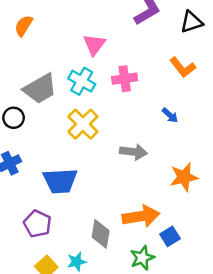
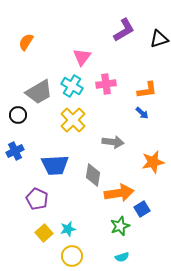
orange L-shape: (183, 67) -> (147, 90), moved, turned -60
gray diamond: (101, 234) -> (93, 175), moved

